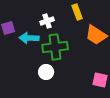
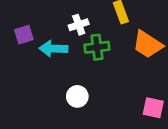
green cross: (55, 47) -> (97, 47), moved, size x0.7

